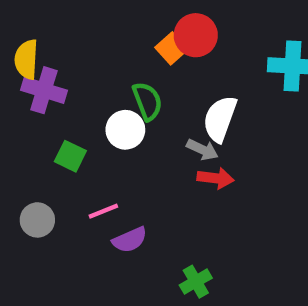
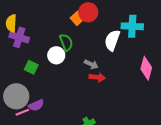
white semicircle: (220, 119) -> (112, 40), moved
pink line: (103, 211) -> (22, 112), moved
gray circle: (37, 220) -> (16, 96), size x1.6
purple semicircle: (130, 240) -> (36, 105), moved

